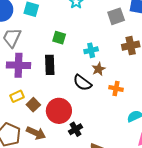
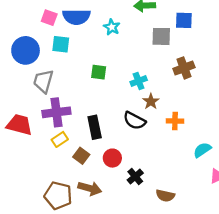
gray square: (116, 16) -> (161, 36), turned 30
black rectangle: (50, 65) -> (95, 127), moved
yellow rectangle: (17, 96) -> (60, 139), moved
red circle: (59, 111) -> (112, 158), size x0.6

